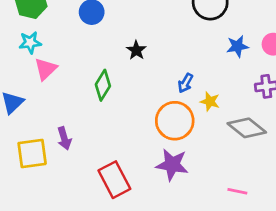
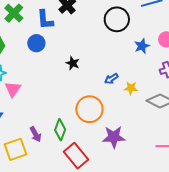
blue arrow: (185, 83) -> (111, 79), turned 40
green diamond: (103, 85) -> (60, 130), moved
orange circle: (175, 121) -> (89, 109), moved

